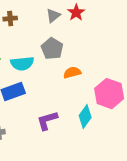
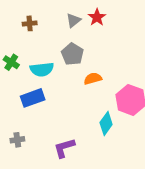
purple L-shape: (47, 121) -> (64, 148), moved

